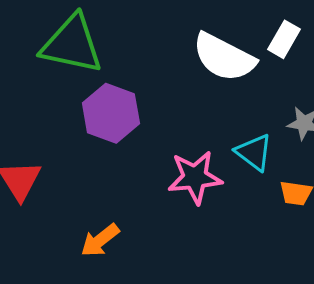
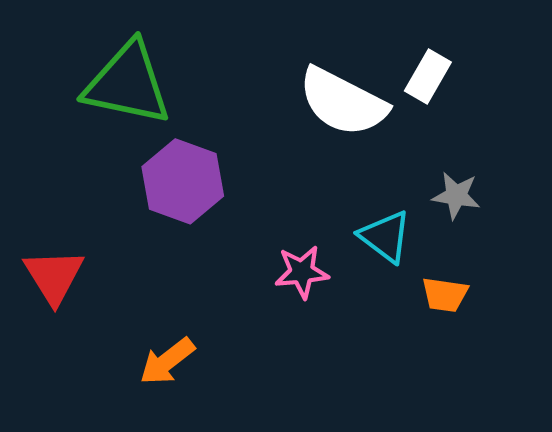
pink star: (195, 177) -> (302, 272), size x0.7

